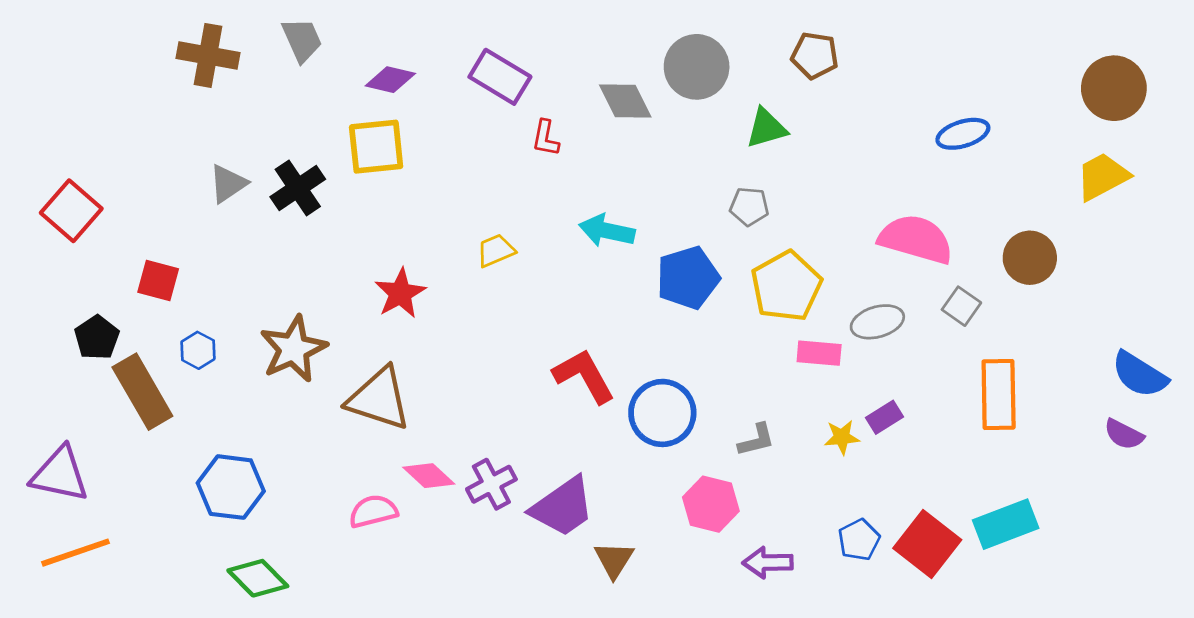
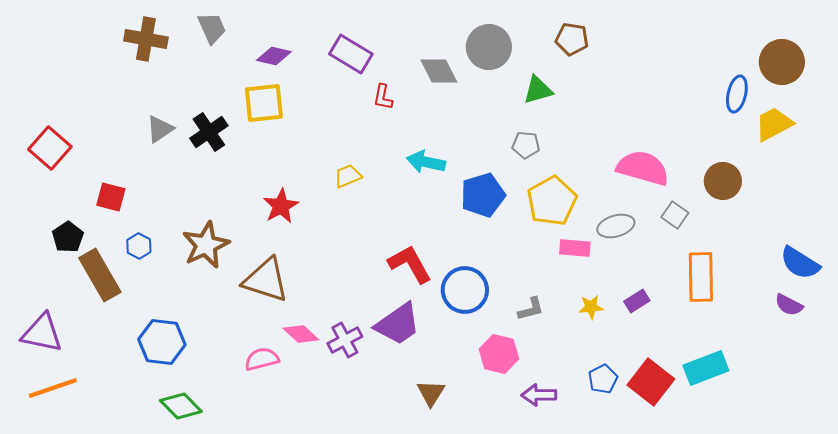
blue ellipse: (963, 134) -> (737, 94), moved, turned -60
purple rectangle: (885, 417) -> (637, 301), moved
purple trapezoid: (563, 507) -> (398, 324), moved

